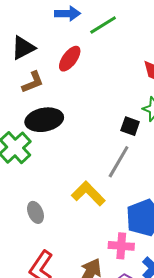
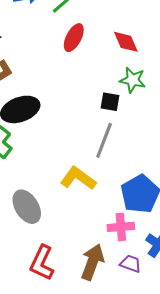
red ellipse: (70, 59) -> (74, 38), moved
gray ellipse: (36, 212) -> (27, 207), size x1.5

